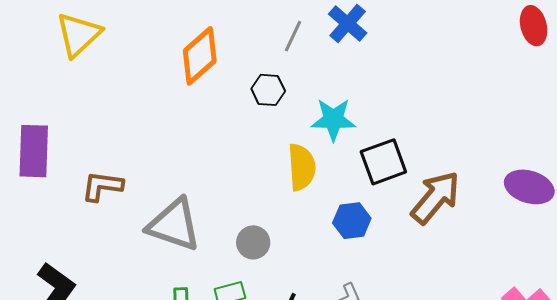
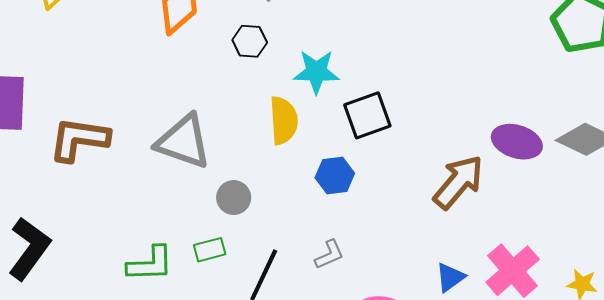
brown L-shape: (102, 186) -> (79, 139), size x1.4
brown arrow: (435, 197) -> (458, 182), moved
gray triangle: (174, 225) -> (184, 142), moved

